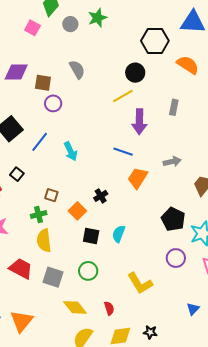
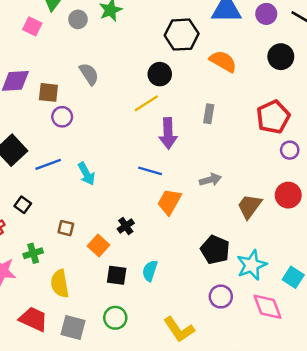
blue line: (40, 142) -> (48, 164), turned 35
green cross: (39, 214) -> (33, 253), moved

